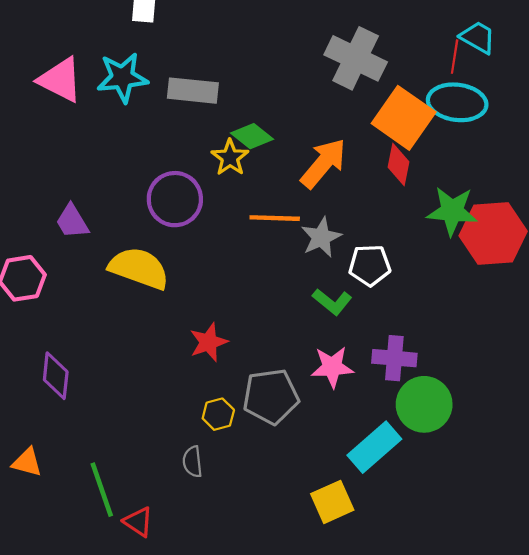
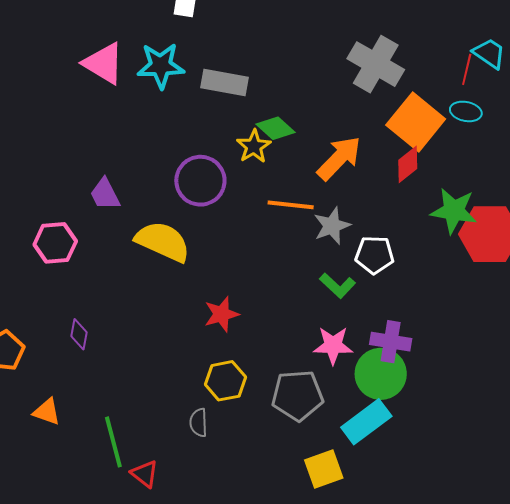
cyan ellipse: (457, 102) -> (466, 111), size x0.6
red diamond: (398, 165) -> (408, 164), turned 36
purple diamond: (56, 376) -> (79, 334), size x0.7
gray pentagon: (271, 396) -> (297, 395), moved
green circle: (424, 404) -> (381, 374), moved
yellow hexagon: (218, 414) -> (225, 381), size x1.4

